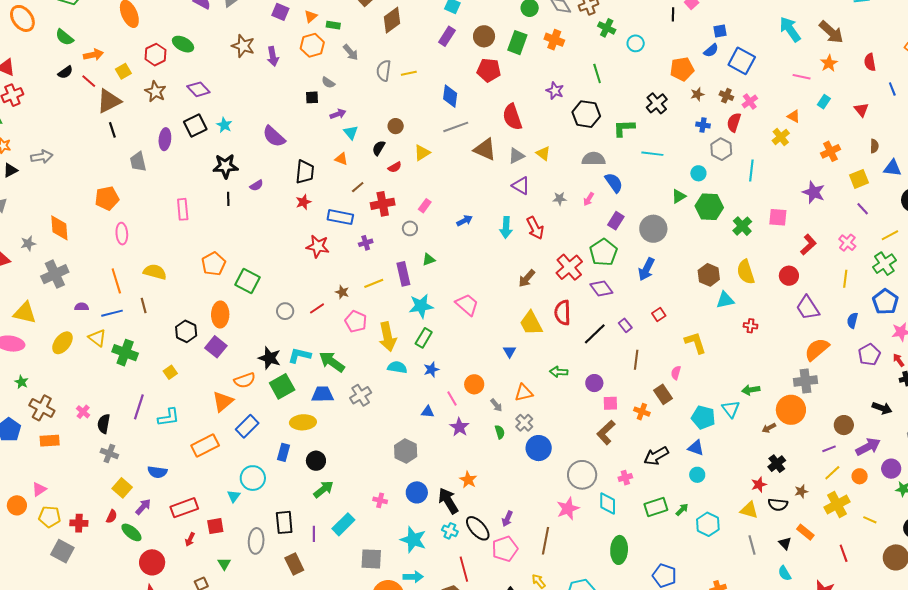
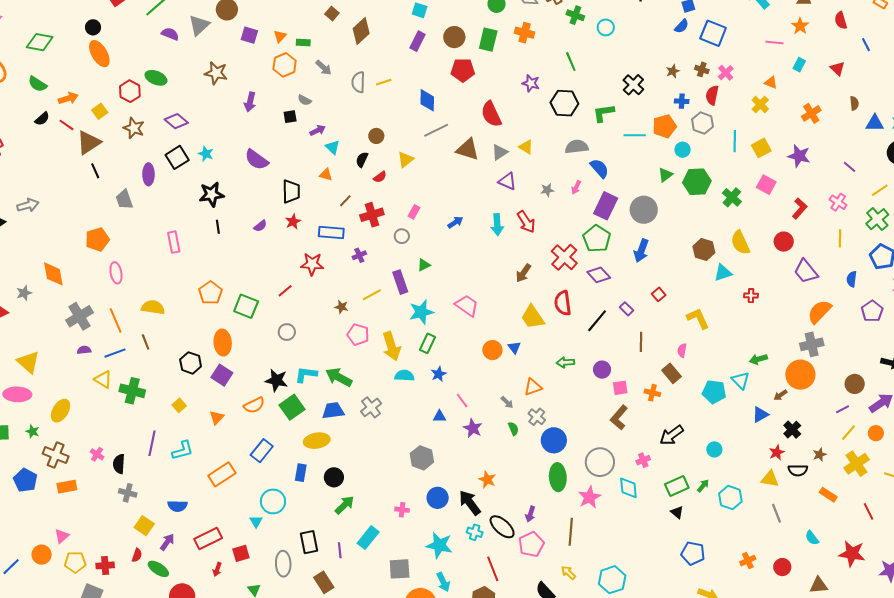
purple arrow: (273, 56) -> (250, 102), moved, turned 30
orange pentagon: (682, 69) -> (665, 126), moved
yellow square: (859, 179) -> (761, 148), moved
purple semicircle: (256, 185) -> (260, 226), moved
pink square: (778, 217) -> (766, 185), turned 30
purple rectangle: (616, 221) -> (606, 206), size x1.5
gray cross: (55, 274) -> (80, 316), moved
red line: (317, 308) -> (285, 291), moved
yellow triangle: (25, 313) -> (28, 362), turned 35
yellow ellipse: (62, 343) -> (61, 411), moved
orange circle: (474, 384) -> (492, 350), moved
orange triangle: (223, 401) -> (217, 417), moved, size x0.7
blue triangle: (696, 448) -> (760, 415), moved, turned -42
black triangle: (785, 543) -> (677, 512), moved
green ellipse: (619, 550) -> (558, 477), moved
cyan arrow: (413, 577) -> (443, 582), turned 72

